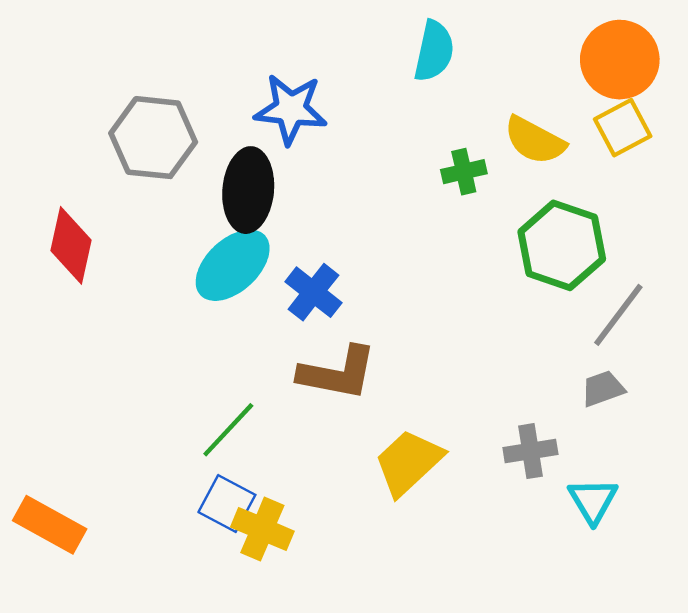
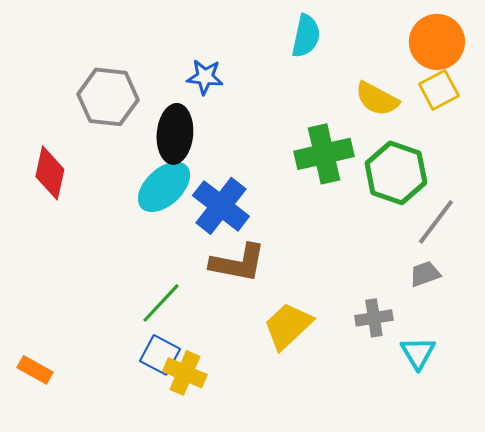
blue star: (291, 109) -> (205, 77), size x0.7
green cross: (464, 172) -> (324, 154), moved, size x1.8
blue cross: (313, 292) -> (221, 206), size x1.4
orange rectangle: (50, 525) -> (35, 370), size x0.7

